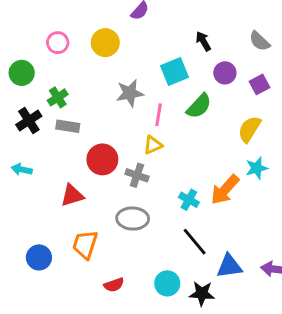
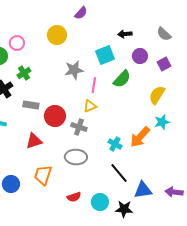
black arrow: (203, 41) -> (125, 34), turned -64
pink circle: (58, 43) -> (17, 43), moved
gray rectangle: (68, 126) -> (31, 105), moved
red semicircle: (114, 285) -> (74, 197), moved

